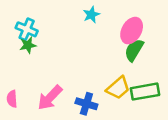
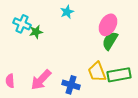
cyan star: (91, 15) -> (67, 12), moved
green star: (28, 45) -> (36, 32), moved
yellow trapezoid: (118, 88) -> (97, 72), turned 110

